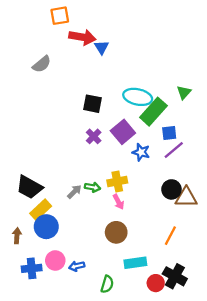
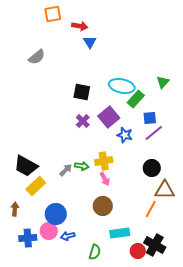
red arrow: (82, 37) -> (80, 26), moved, size x0.7
green rectangle: (153, 112) -> (136, 99), size x0.7
brown triangle: (186, 197) -> (165, 190), moved
blue circle: (46, 227) -> (56, 214), moved

